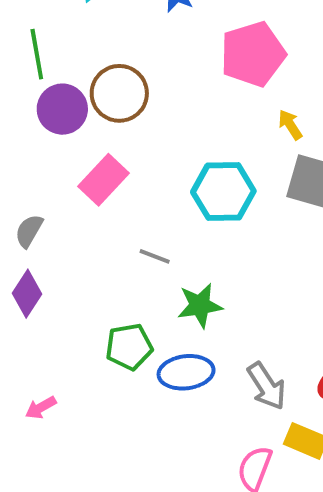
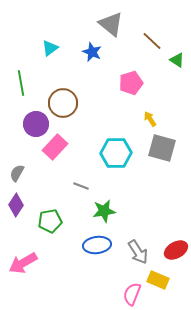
pink pentagon: (253, 54) -> (131, 83), size x0.7
purple circle: (62, 109) -> (36, 124), moved
green pentagon: (129, 347) -> (50, 221), moved
pink arrow: (41, 408) -> (23, 263), size x1.8

